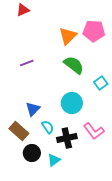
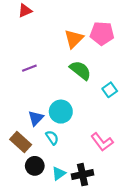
cyan circle: (72, 103) -> (61, 112), moved
black cross: (67, 138) -> (83, 175), moved

